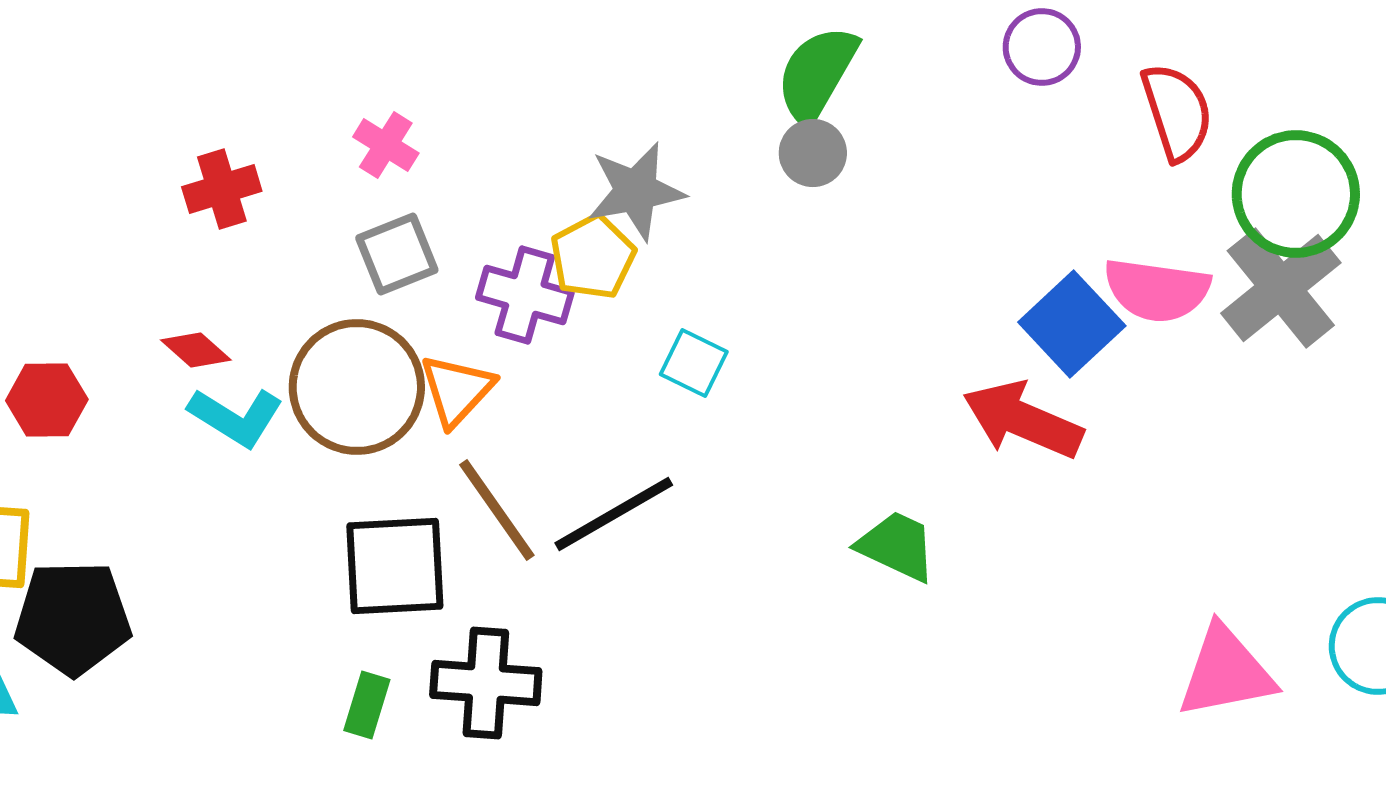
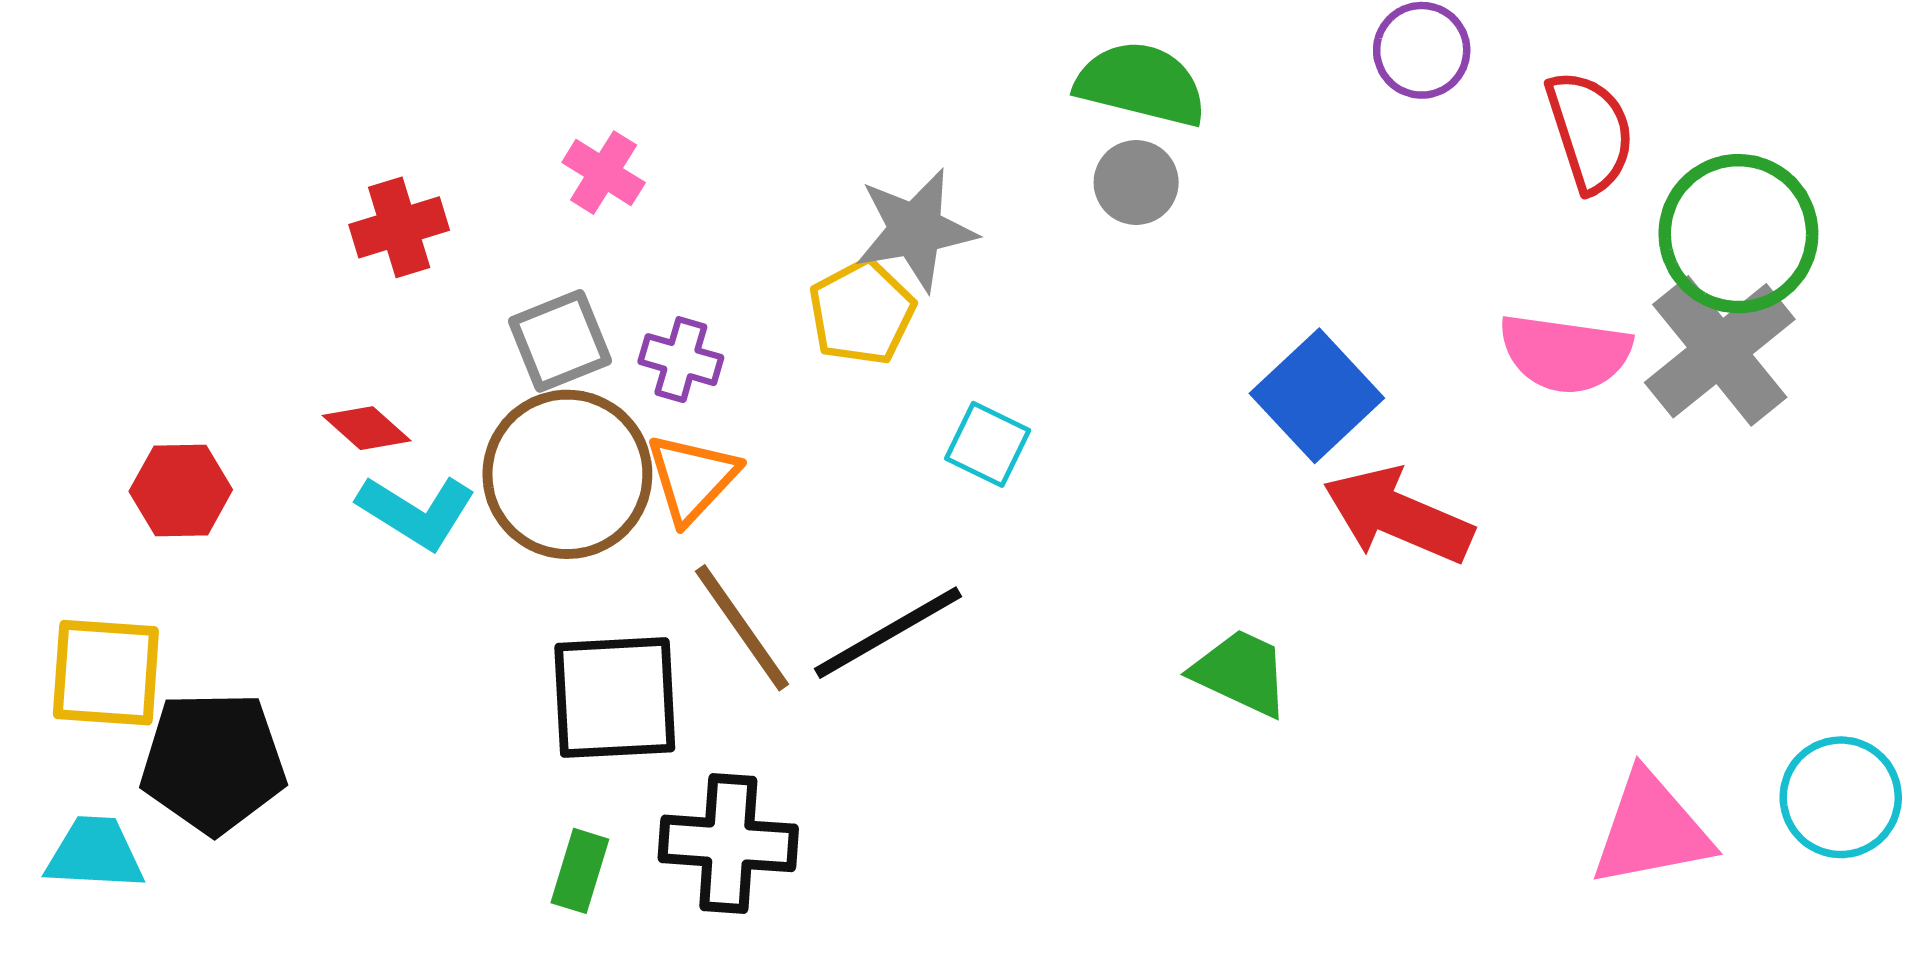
green semicircle: (817, 74) -> (1141, 84), turned 74
gray square: (397, 254) -> (560, 341), moved
purple cross: (525, 295) -> (681, 360), moved, size x0.7
blue square: (1072, 324) -> (1317, 396), moved

